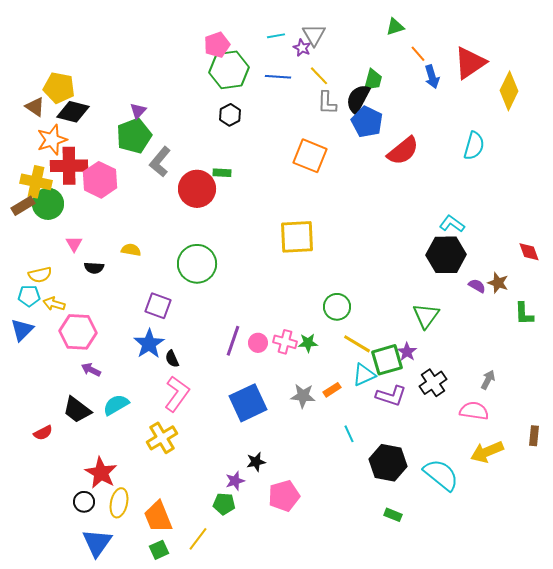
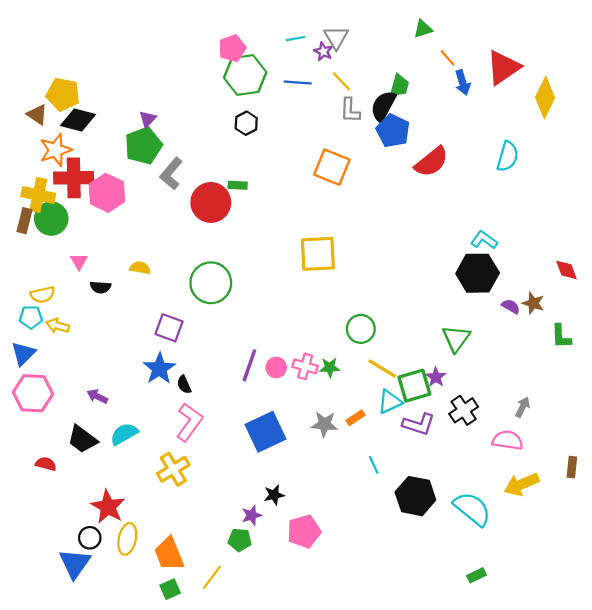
brown rectangle: (23, 206) -> (24, 221), turned -45
pink hexagon: (78, 332) -> (33, 393), moved
red semicircle: (43, 433) -> (46, 464), turned -138
green rectangle: (393, 515) -> (477, 575), moved, turned -48
blue triangle: (97, 543) -> (75, 564), moved

